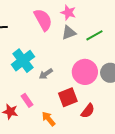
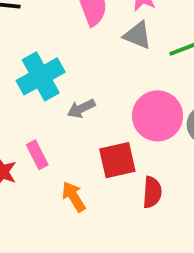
gray triangle: (69, 33) -> (137, 35), turned 35
red semicircle: (88, 111) -> (152, 192), turned -42

